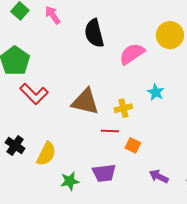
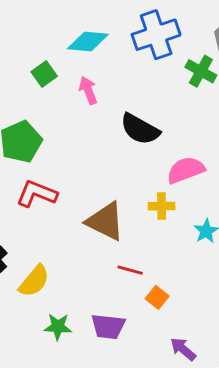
black semicircle: (94, 33) -> (140, 129), turned -60
red L-shape: (34, 94) -> (37, 194), turned 144
yellow cross: (123, 108) -> (162, 206), moved

